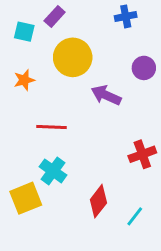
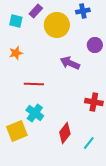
yellow circle: (73, 57) -> (57, 25), moved
red cross: (142, 154) -> (94, 102), turned 30

